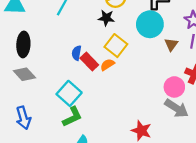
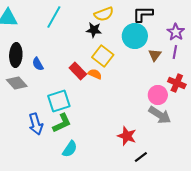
blue semicircle: (77, 53) -> (38, 64), moved, turned -40
orange semicircle: (107, 65) -> (95, 74), turned 56
cyan square: (69, 93) -> (59, 101), turned 30
blue arrow: (23, 118) -> (36, 124), moved

